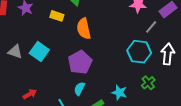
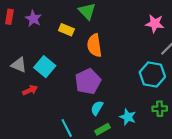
green cross: (148, 83) -> (160, 109), turned 32
cyan semicircle: (79, 89) -> (97, 108), moved
red arrow: (30, 94) -> (30, 90), moved

